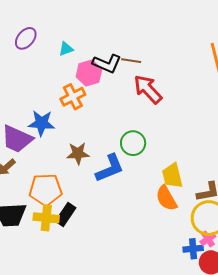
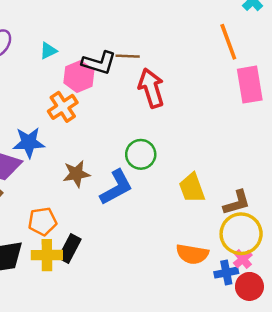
red arrow: (148, 89) -> (151, 88), turned 32
orange pentagon: (46, 190) -> (43, 221), size x0.7
orange semicircle: (166, 198) -> (192, 254), moved, turned -44

